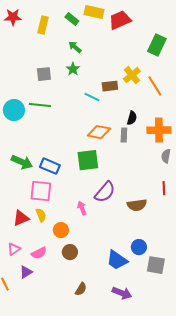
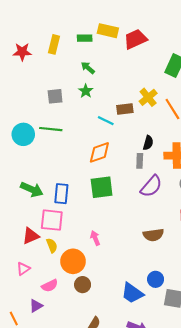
red star: (13, 17) -> (22, 52), moved
green rectangle: (72, 19) -> (85, 38), turned -40
orange diamond: (99, 132) -> (99, 152), moved, turned -30
blue rectangle: (50, 166) -> (61, 194), turned 72
purple semicircle: (105, 192) -> (151, 186), moved
red triangle: (21, 218) -> (31, 236), moved
orange circle: (61, 230) -> (73, 261), size x1.5
pink triangle: (14, 249) -> (23, 269), moved

